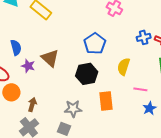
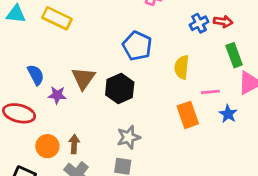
brown triangle: (50, 58) -> (83, 78), turned 36
black hexagon: (87, 74) -> (120, 89), moved
orange circle: (11, 92) -> (47, 146), moved
orange rectangle: (106, 101) -> (188, 115), moved

